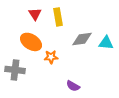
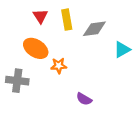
gray diamond: (82, 39) -> (94, 29), moved
cyan triangle: (106, 43) -> (122, 50), turned -35

